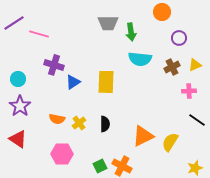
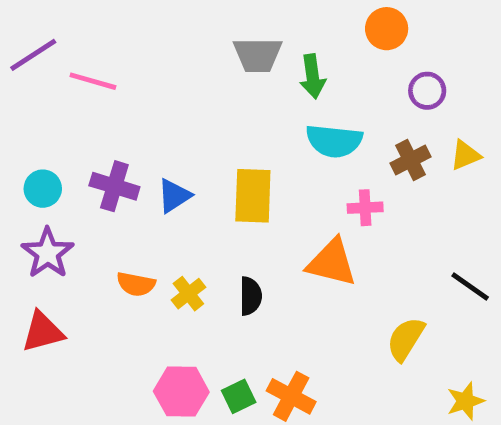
purple cross: (54, 65) -> (114, 186), moved
pink cross: (189, 91) -> (365, 208), moved
orange triangle: (143, 136) -> (332, 263), moved, turned 40
red triangle: (18, 139) -> (43, 332), turned -48
pink hexagon: (62, 154) -> (181, 392), moved

